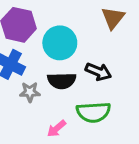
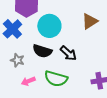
gray star: (30, 92) -> (17, 60), moved

